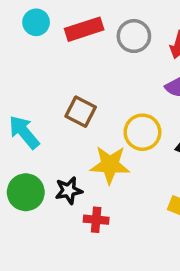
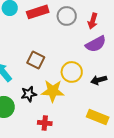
black star: (69, 191) -> (29, 94), moved

